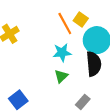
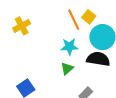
black semicircle: (94, 64) -> (98, 59), turned -80

